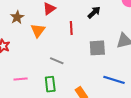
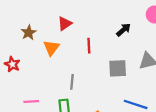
black arrow: (94, 12) -> (124, 30), moved
gray line: (57, 61) -> (72, 82), turned 72

